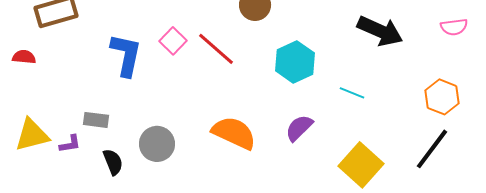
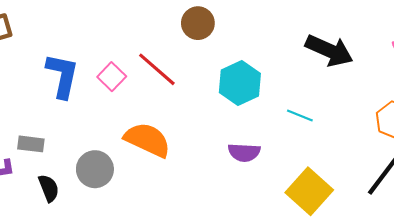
pink square: (173, 41) -> (112, 77), moved
purple semicircle: (299, 128) -> (244, 152), turned -132
orange semicircle: (234, 133) -> (147, 140), moved

